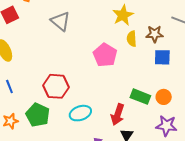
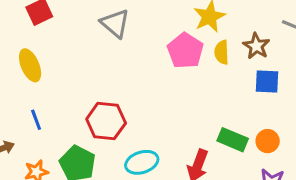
brown star: (155, 34) -> (256, 46), turned 30
pink pentagon: (105, 55) -> (185, 51), moved

